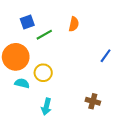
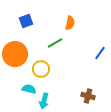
green line: (44, 35) -> (55, 43), moved
cyan semicircle: (22, 83) -> (29, 89), moved

